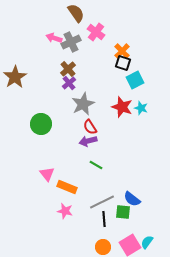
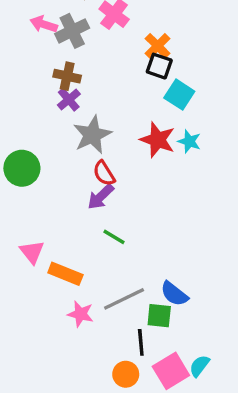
brown cross: (68, 69) -> (67, 76), turned -35
cyan square: (135, 80) -> (179, 95), turned -30
purple arrow: (88, 141) -> (101, 197), turned -30
pink star: (65, 211) -> (81, 314), moved
black line: (104, 219) -> (141, 342), moved

